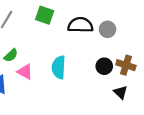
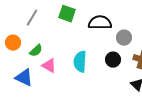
gray circle: (107, 29) -> (124, 38), moved
black circle: (104, 66) -> (113, 60), moved

